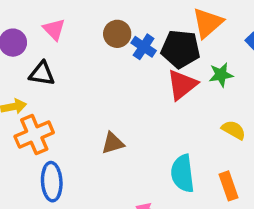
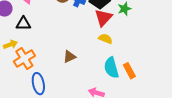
yellow semicircle: (234, 130) -> (105, 39), moved
orange rectangle: (229, 186) -> (129, 71), moved

